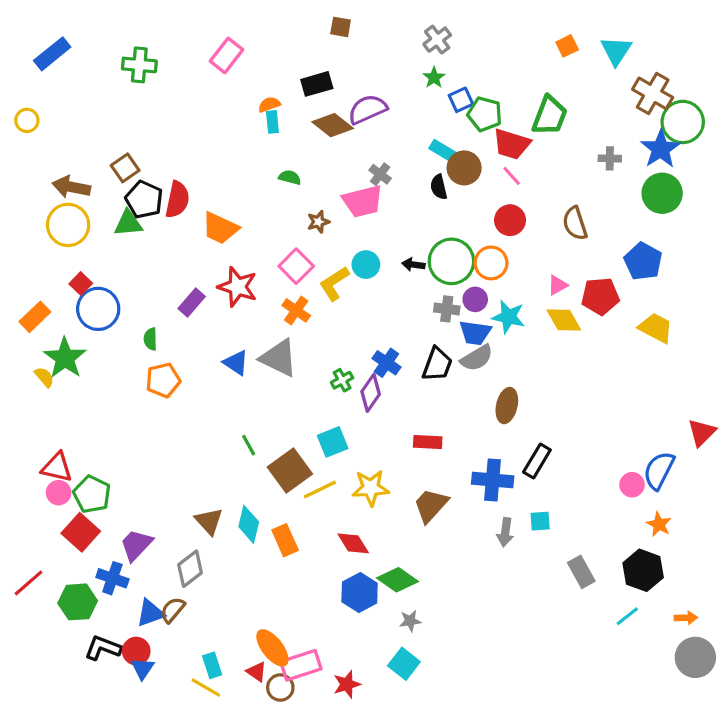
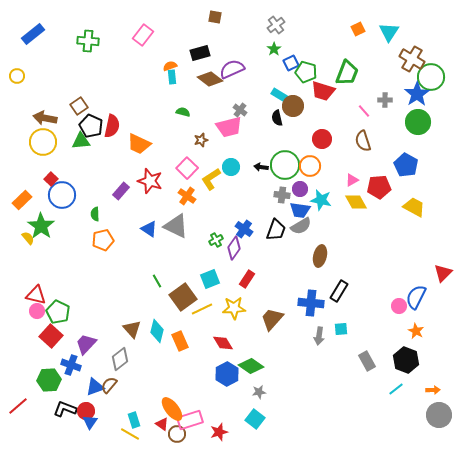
pink line: (512, 176) -> (364, 111), moved
red rectangle: (428, 442) -> (247, 279), moved, turned -60
red line: (28, 583) -> (18, 406), moved

